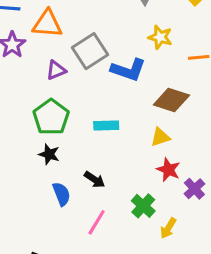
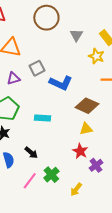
yellow star: (160, 37) -> (96, 56), moved
gray square: (90, 51) -> (37, 68), size x0.7
yellow triangle: (160, 137) -> (86, 129), moved
green cross: (143, 206) -> (51, 175), moved

